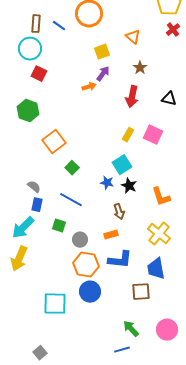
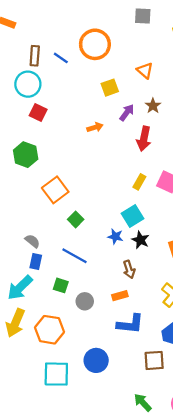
purple arrow: (103, 74) -> (127, 113), moved
orange hexagon: (86, 265) -> (49, 330), moved

